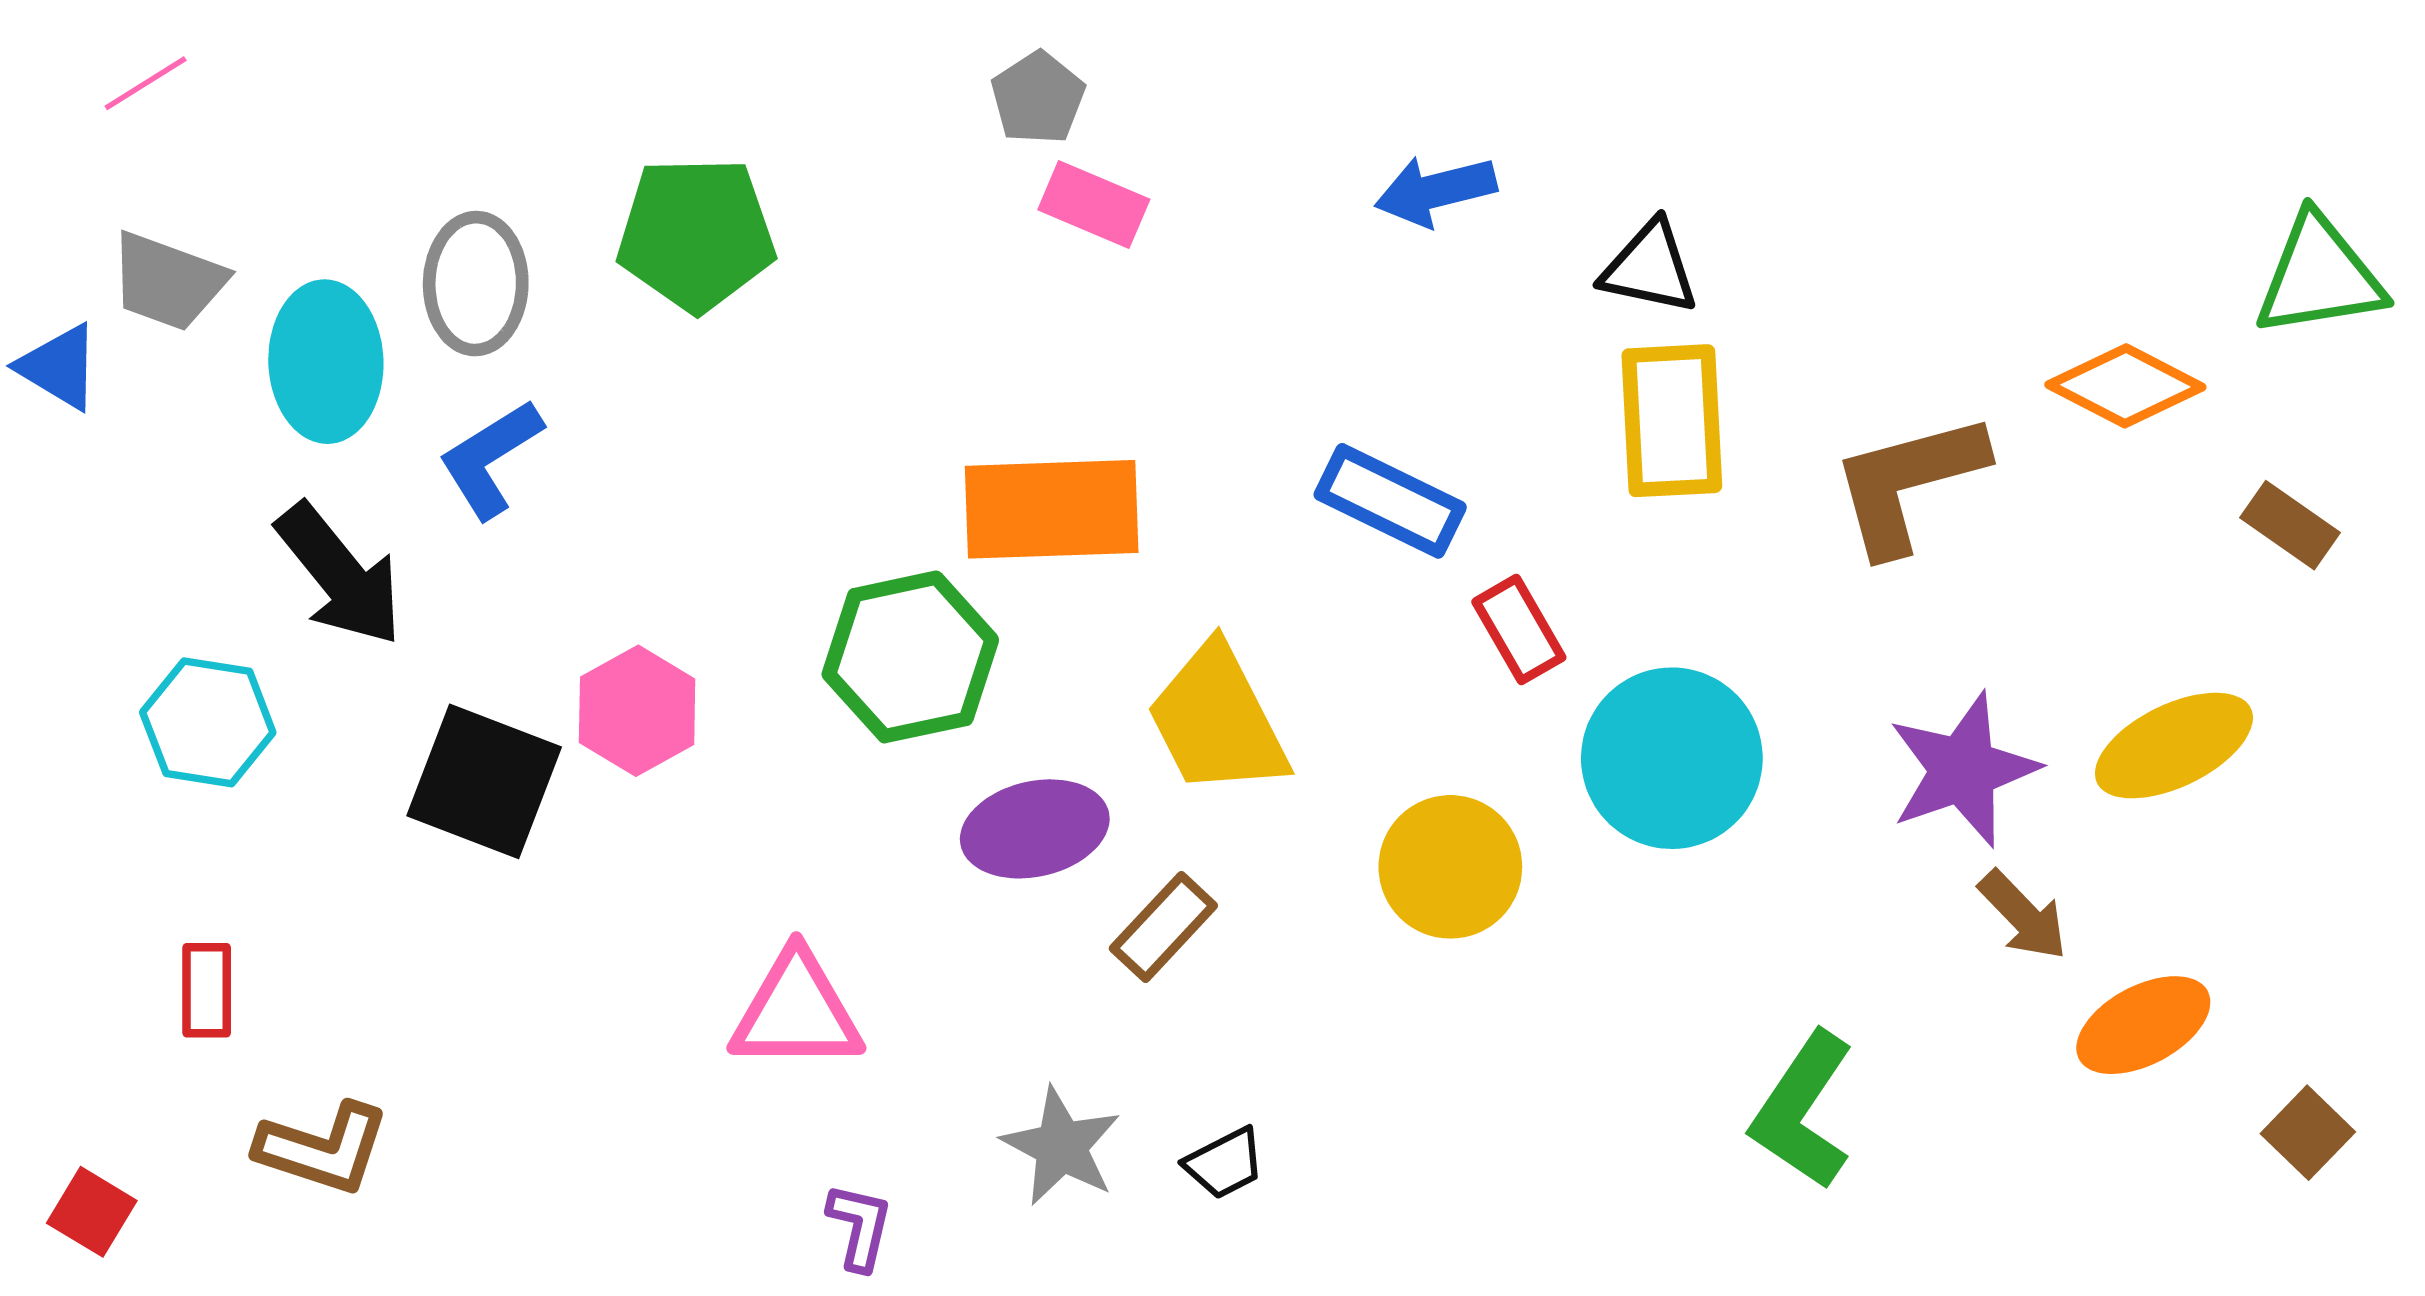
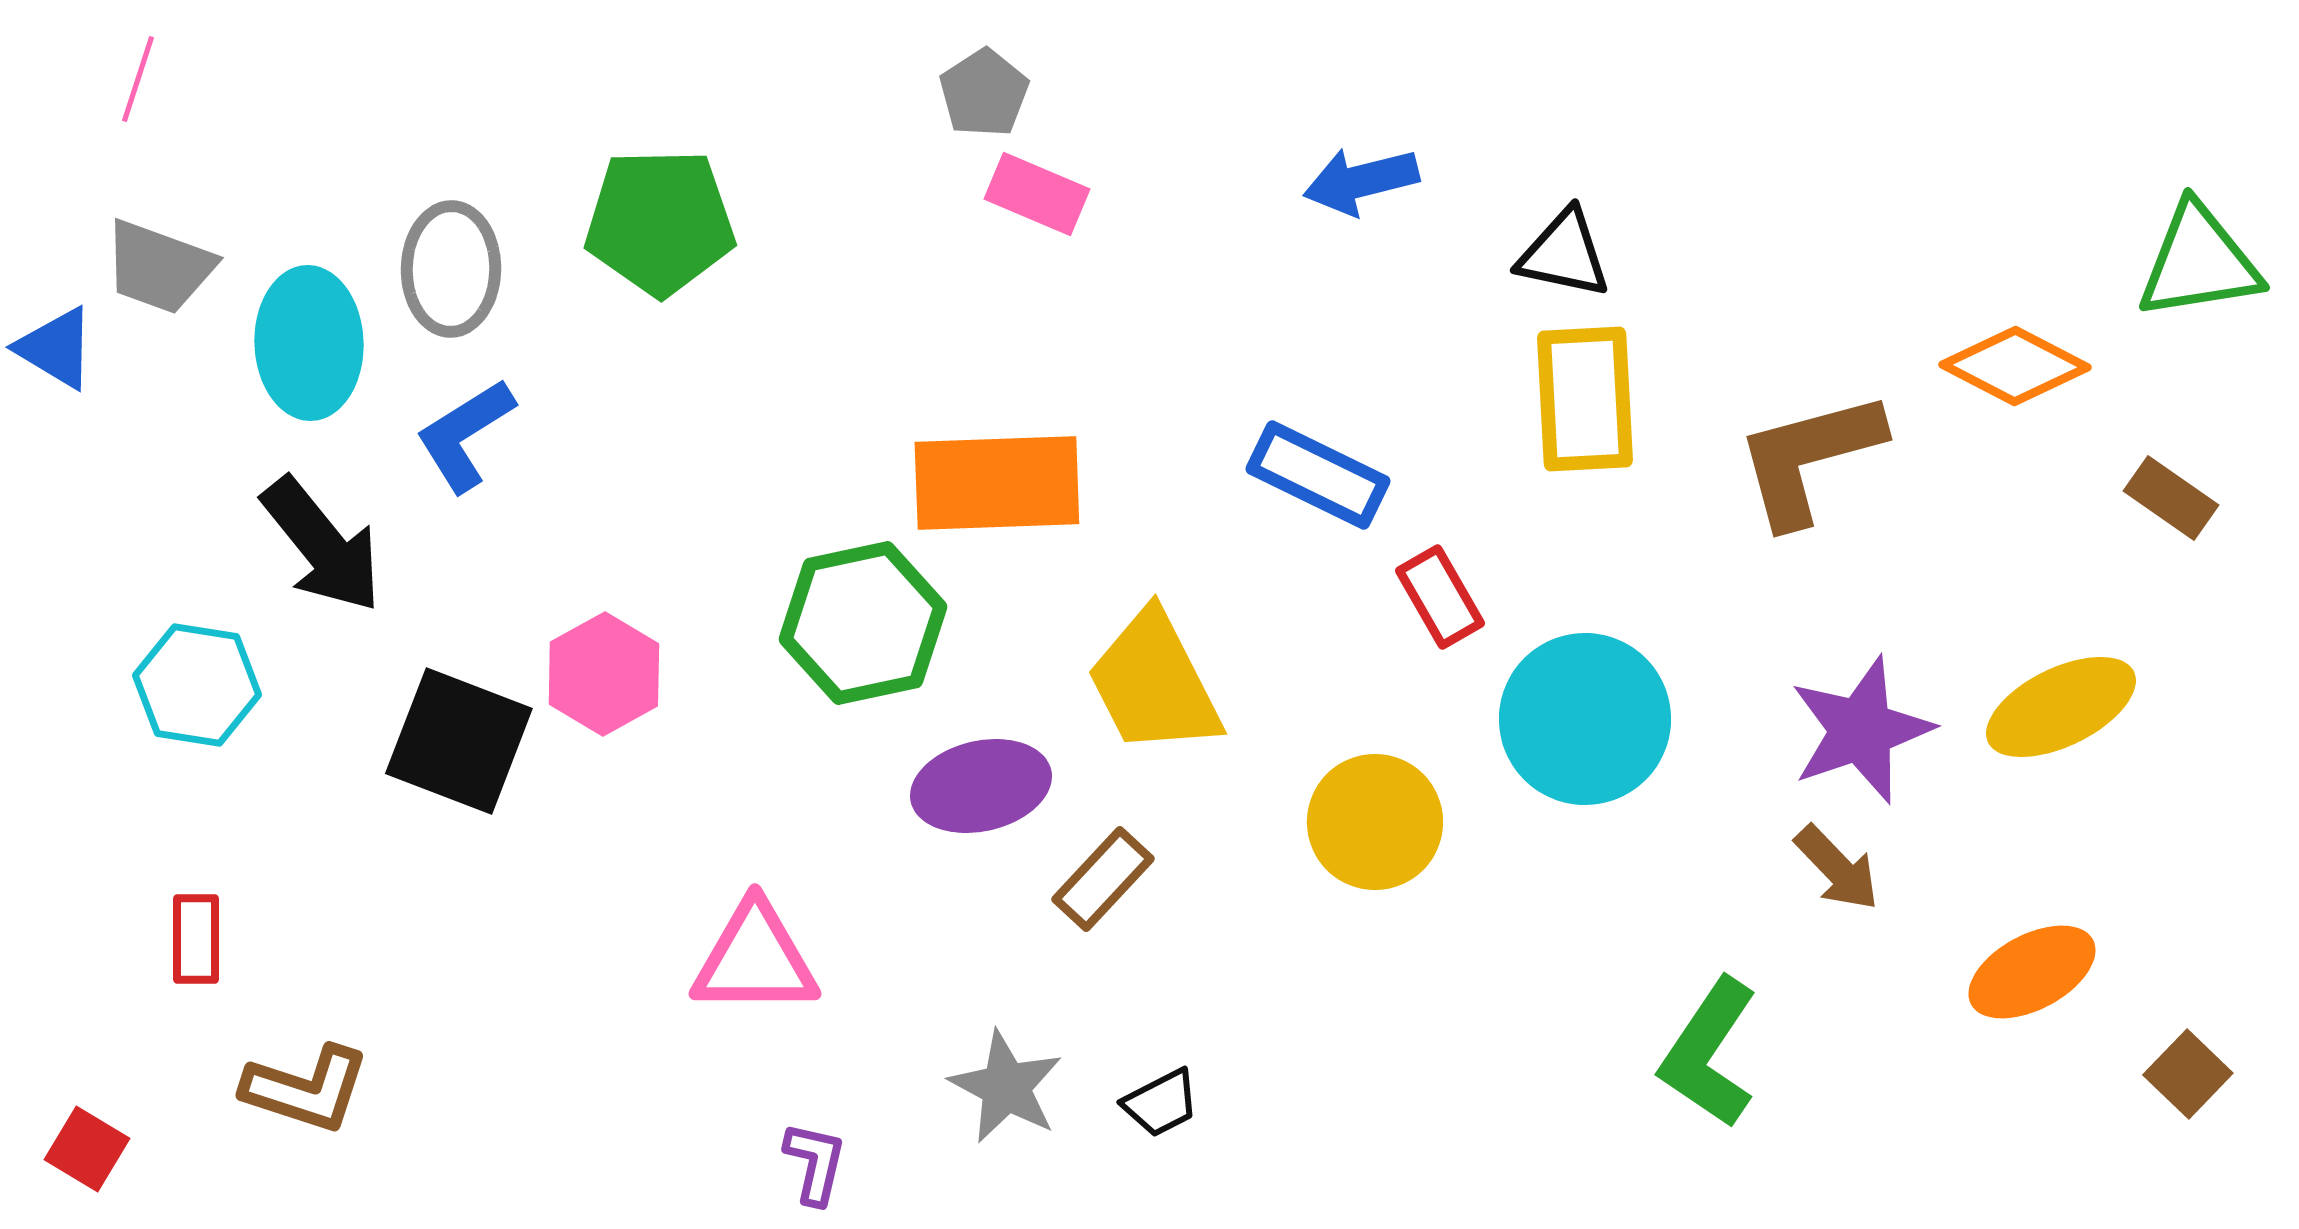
pink line: (146, 83) -> (138, 79), turned -40
brown arrow: (2023, 915) -> (1837, 868), moved

